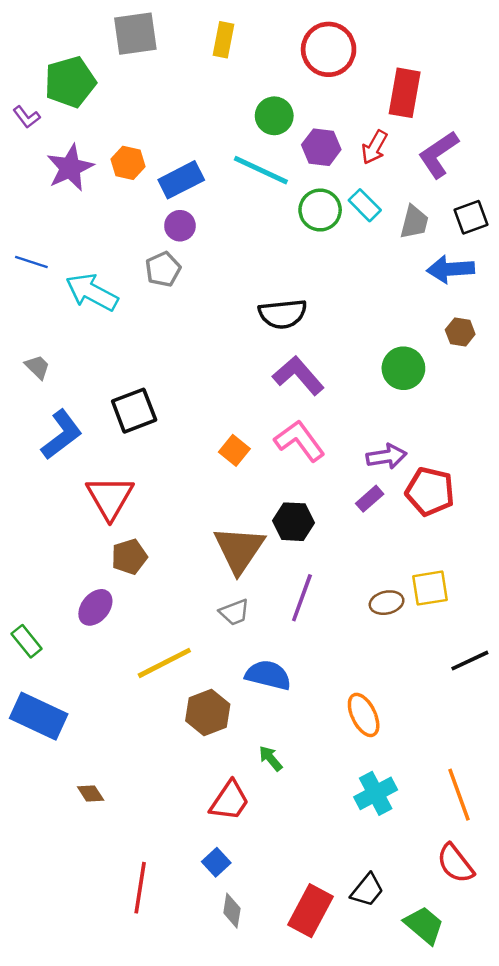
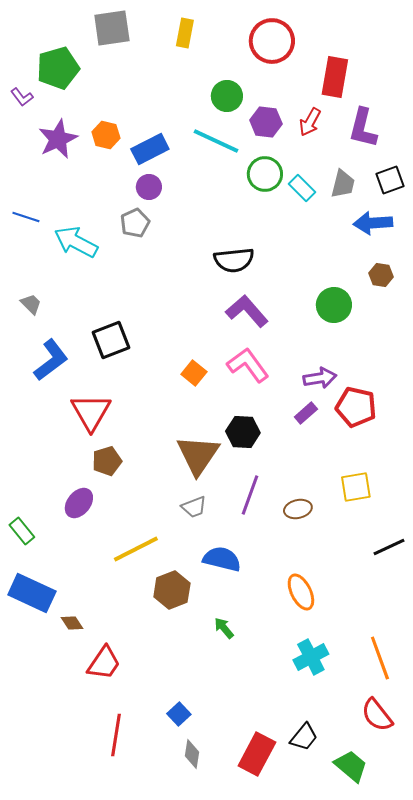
purple L-shape: (438, 154) -> (363, 128), turned -42
cyan rectangle: (365, 205) -> (302, 188), moved
brown ellipse: (387, 603) -> (298, 509), moved
brown diamond: (91, 793) -> (72, 623), moved
red trapezoid: (229, 801) -> (104, 663), moved

